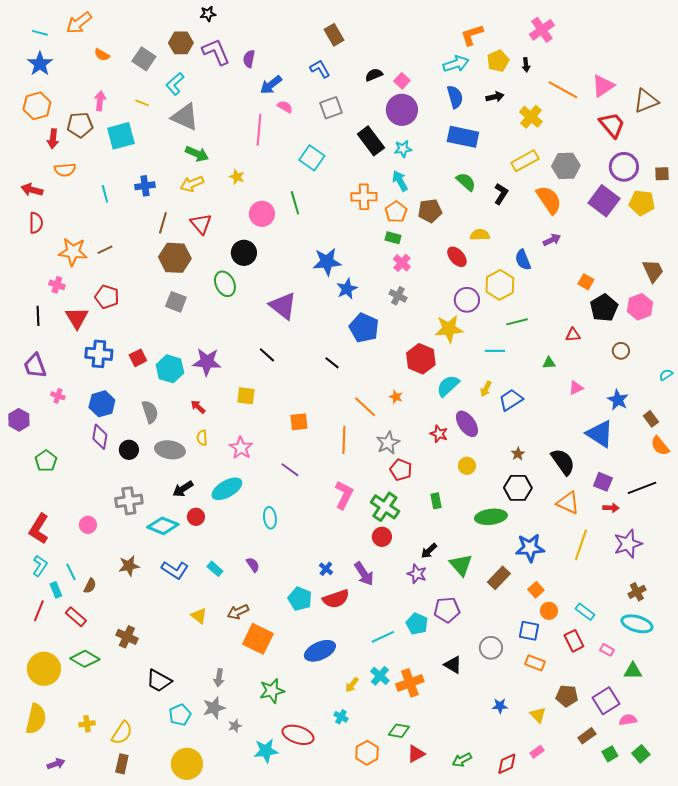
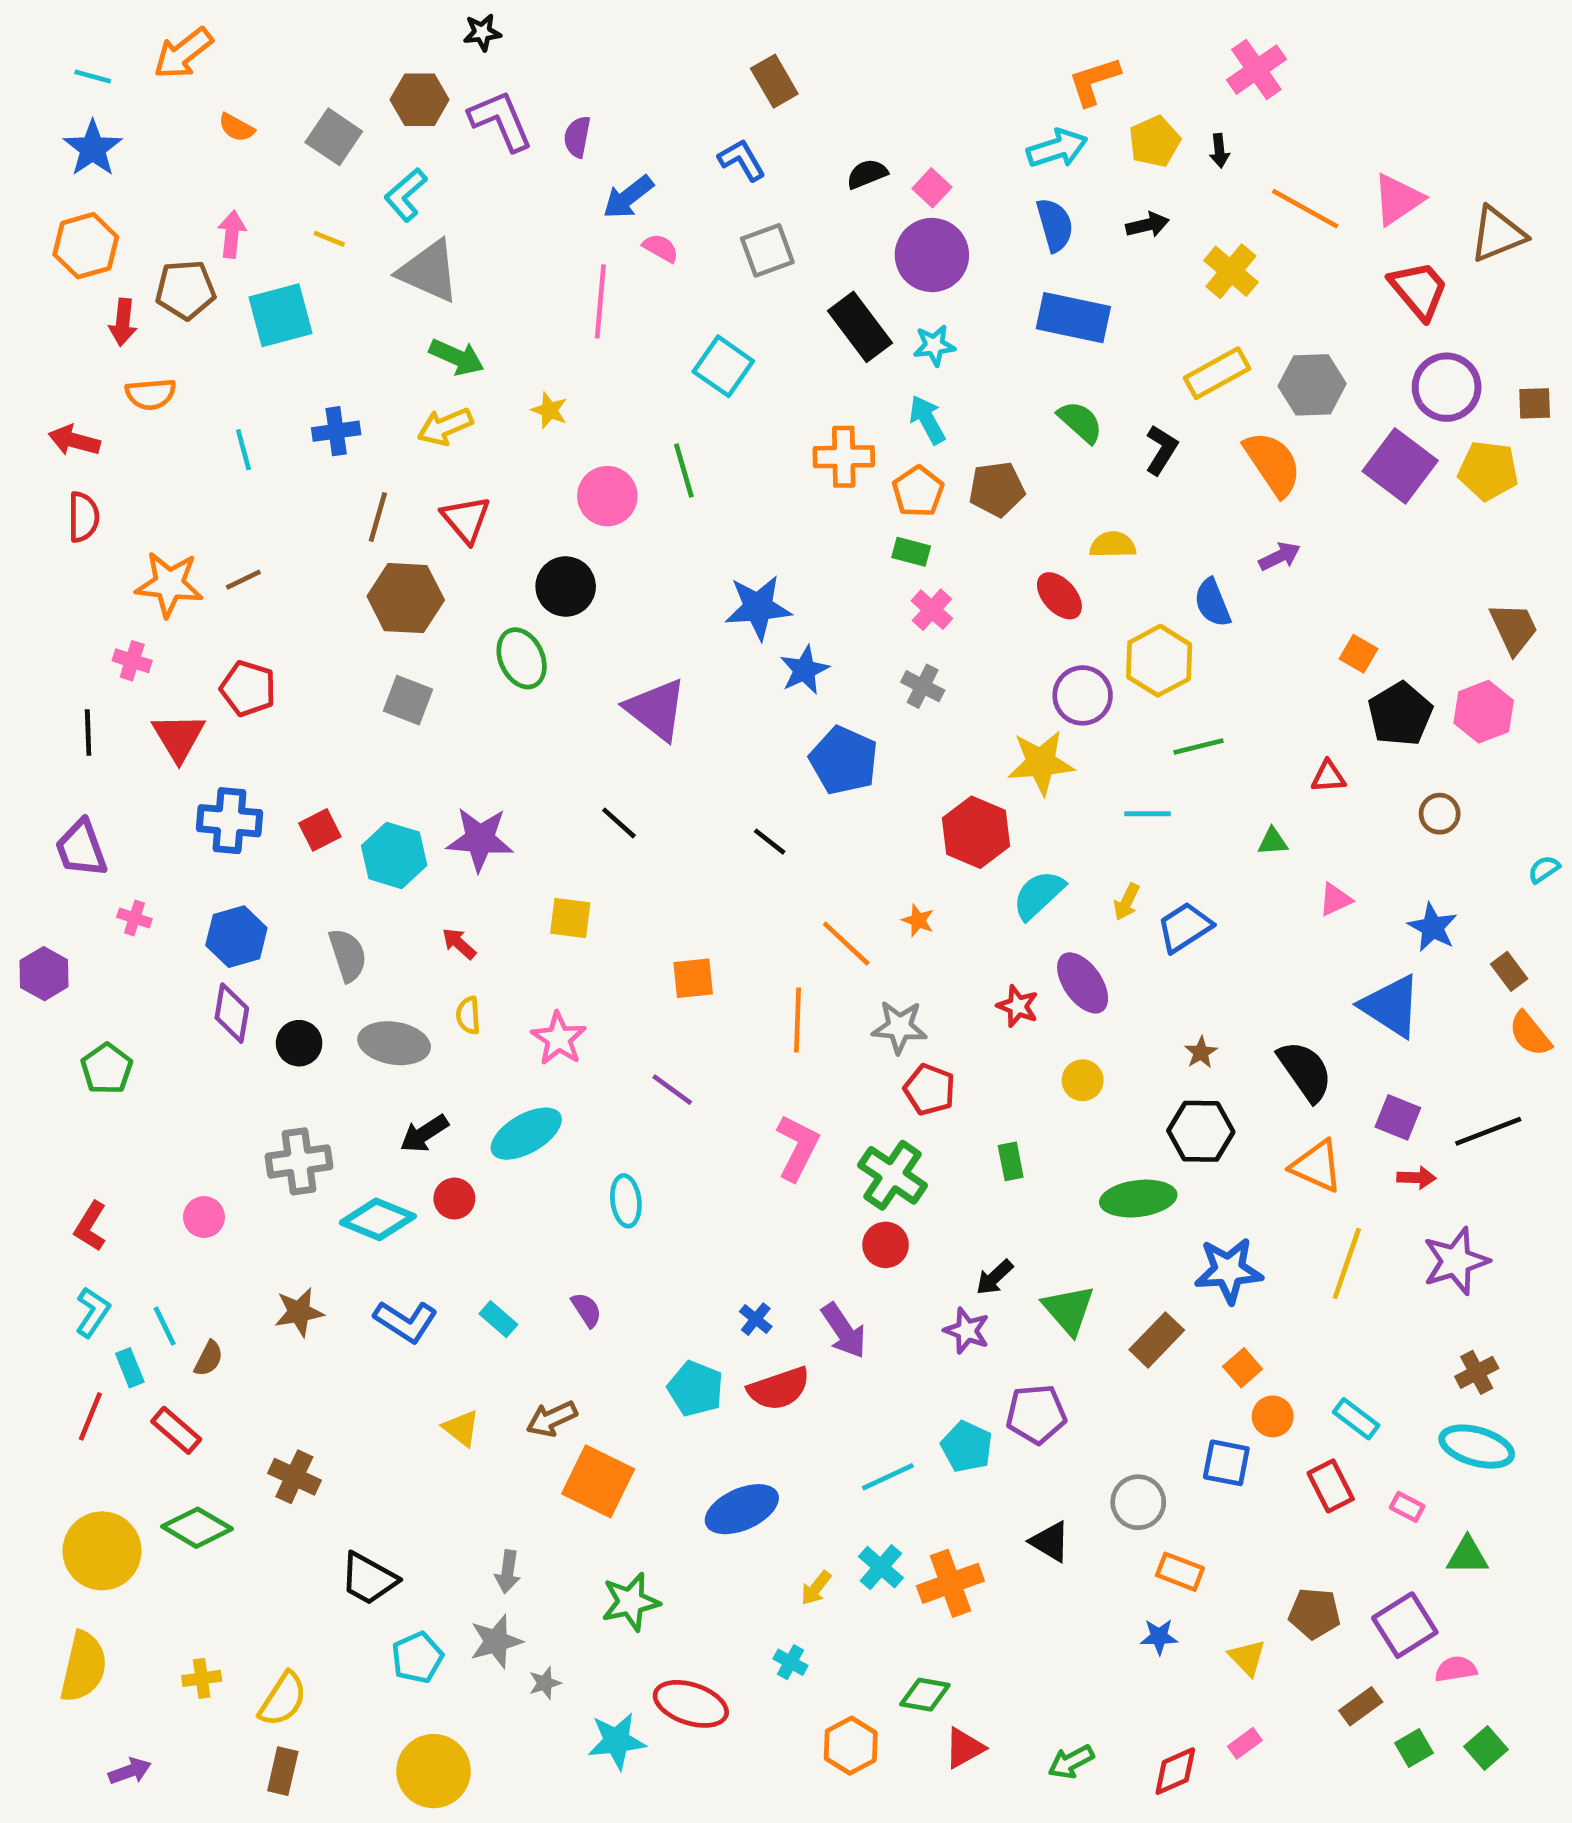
gray star: (388, 443) -> (899, 1027), turned 30
red L-shape: (39, 529) -> (90, 1226), size x0.7
orange rectangle: (535, 663) -> (1180, 1572), moved

